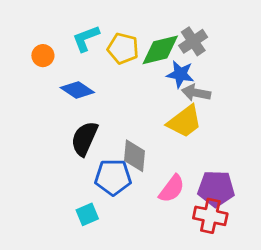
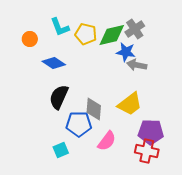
cyan L-shape: (86, 38) -> (60, 27), turned -90
yellow trapezoid: (185, 121) -> (130, 104), moved
pink semicircle: (172, 189) -> (107, 141), moved

